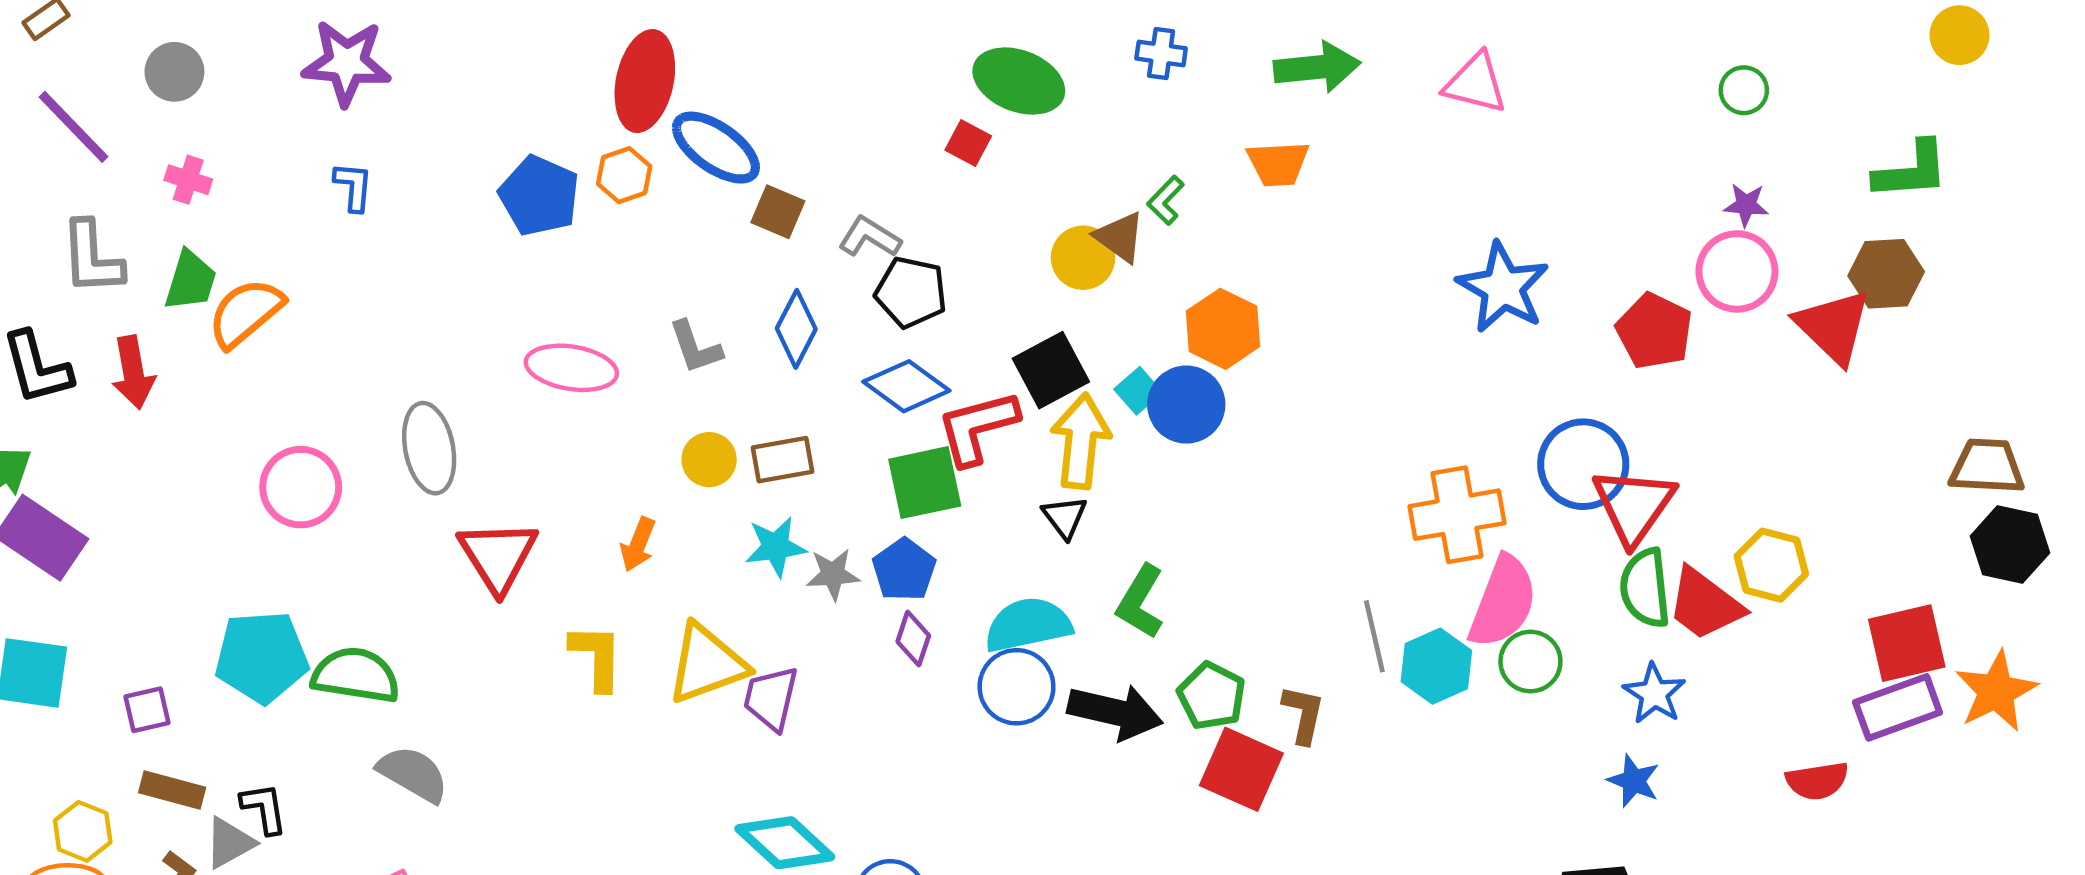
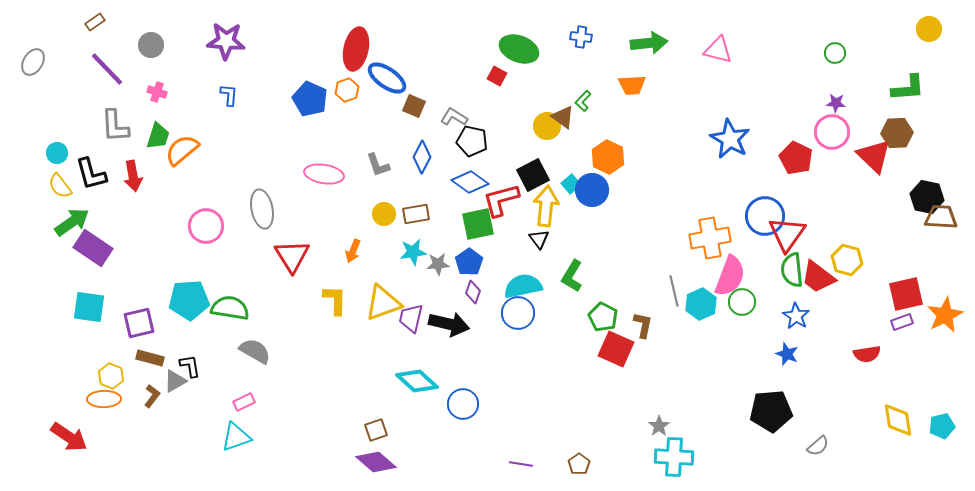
black hexagon: (2010, 544) -> (927, 197), moved
purple rectangle: (1898, 707) -> (902, 322), size x0.6
purple square: (147, 710) -> (139, 323), size x1.5
black arrow: (1115, 712) -> (449, 324), moved

